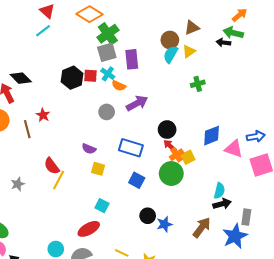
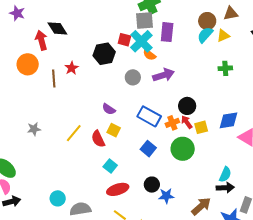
cyan cross: (108, 74) -> (141, 41), size x1.6
black hexagon: (72, 78) -> (104, 54), moved
orange cross: (177, 155) -> (172, 123), moved
yellow square: (188, 157) -> (201, 127), moved
red semicircle: (52, 166) -> (98, 139), moved
red ellipse: (89, 229) -> (118, 189), moved

